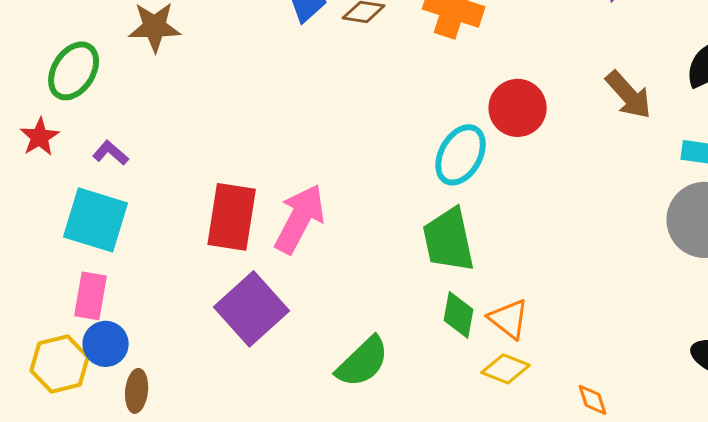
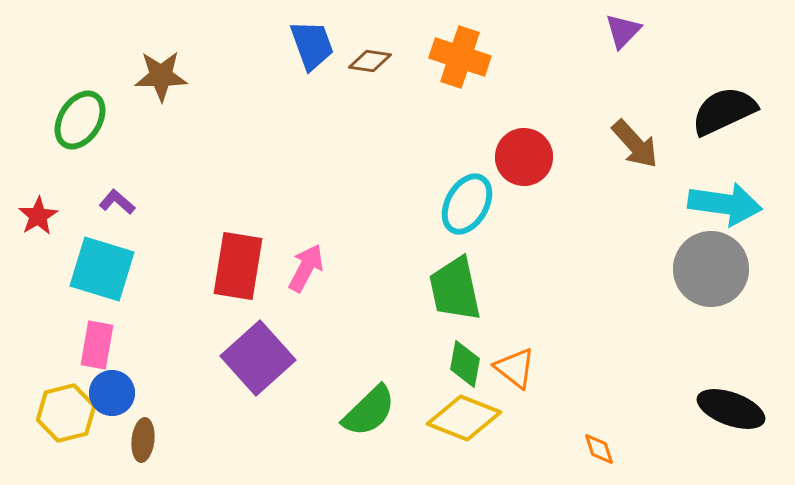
red star: (40, 137) -> (38, 216), moved
pink arrow: (300, 219) -> (306, 268), size x0.7
yellow diamond: (506, 369) -> (464, 418), moved, size x1.5

